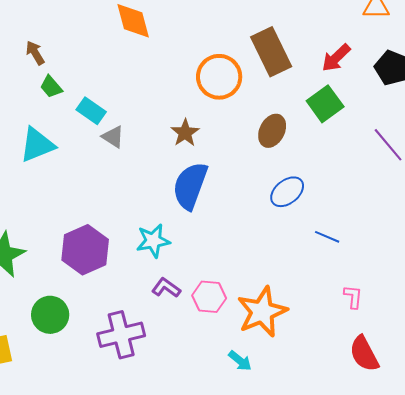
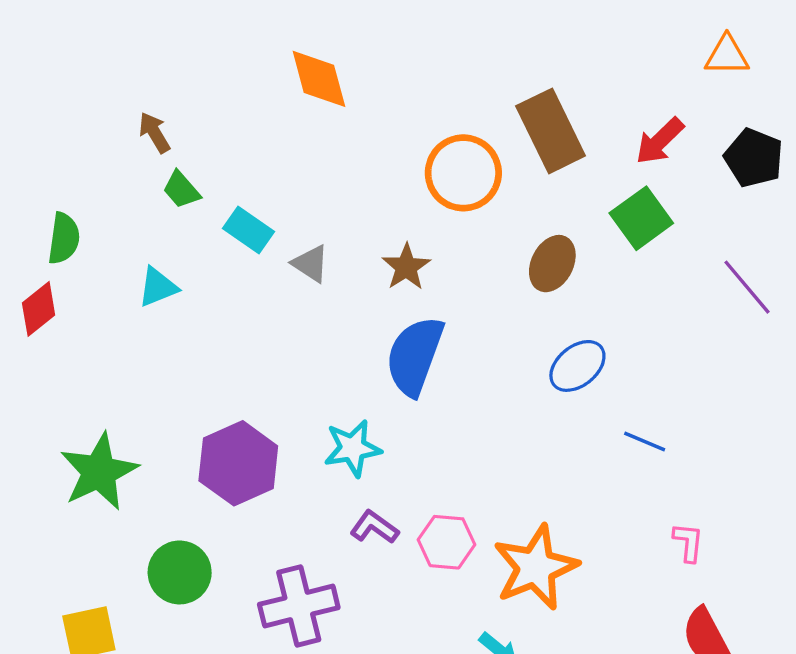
gray triangle: (113, 137) -> (311, 264), moved
cyan triangle: (37, 145) -> (158, 287), size x0.7

